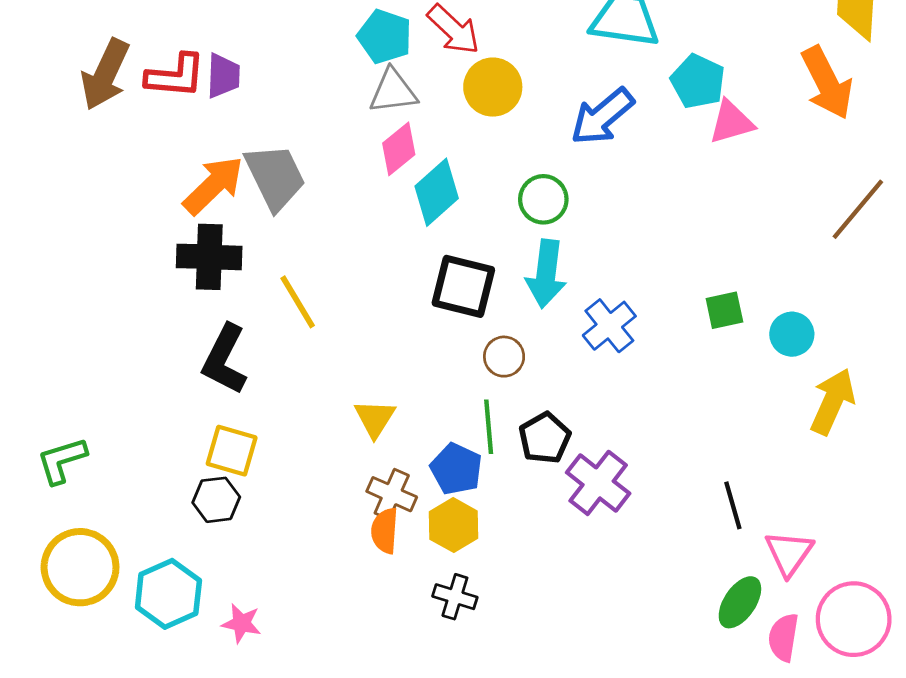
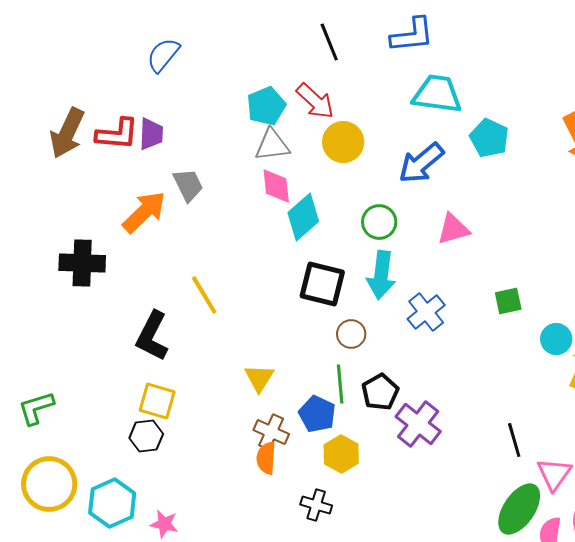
cyan pentagon: (385, 36) -> (266, 106), turned 30
pink triangle: (731, 122) -> (453, 229), moved
pink diamond: (399, 149) -> (276, 186), turned -57
gray trapezoid: (275, 177) -> (188, 185), moved, size x0.7
black cross: (209, 257) -> (82, 263), moved
cyan circle: (792, 334) -> (556, 339), moved
yellow hexagon: (453, 525) -> (341, 454), moved
green ellipse: (740, 602) -> (519, 509), size x1.4

